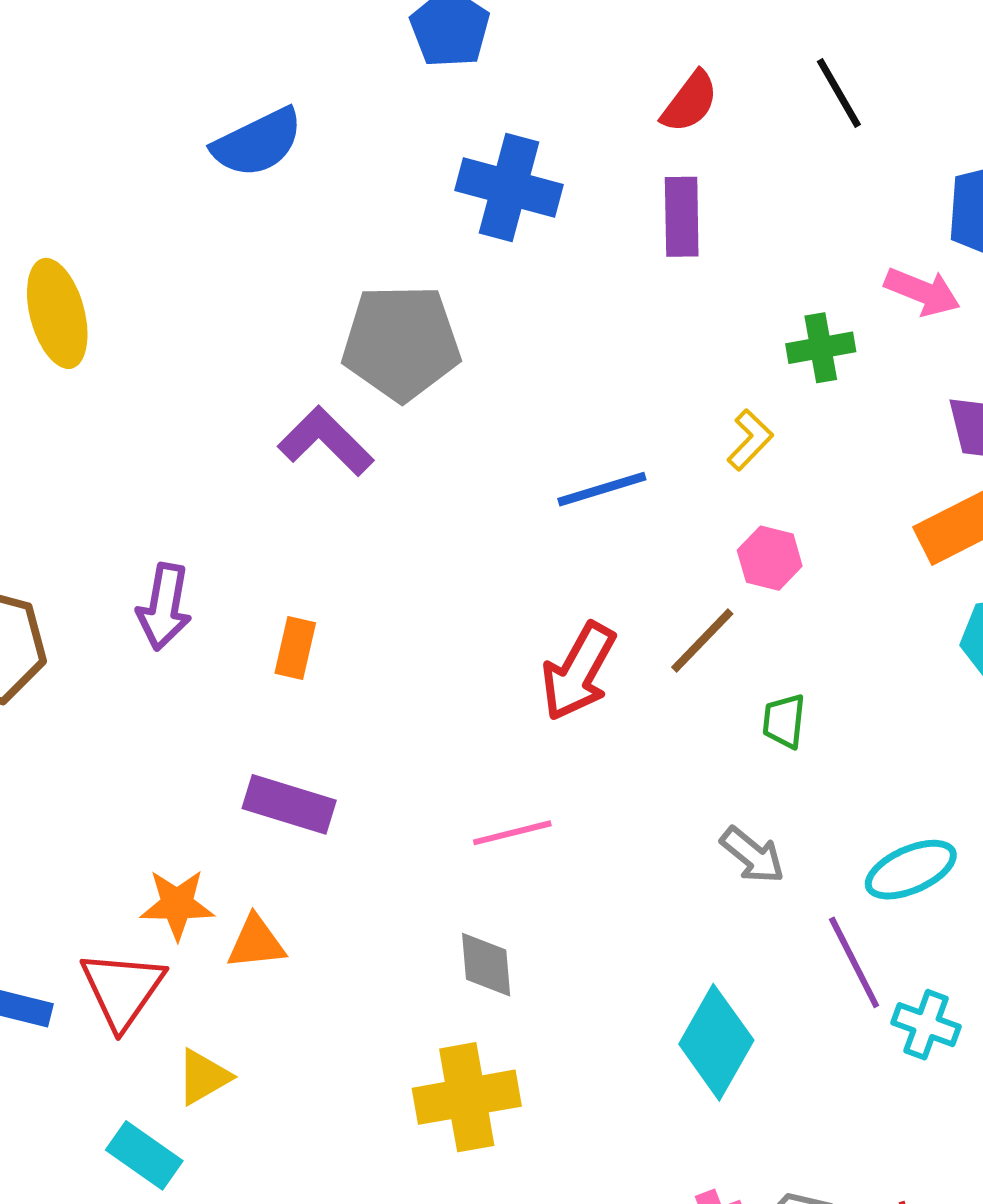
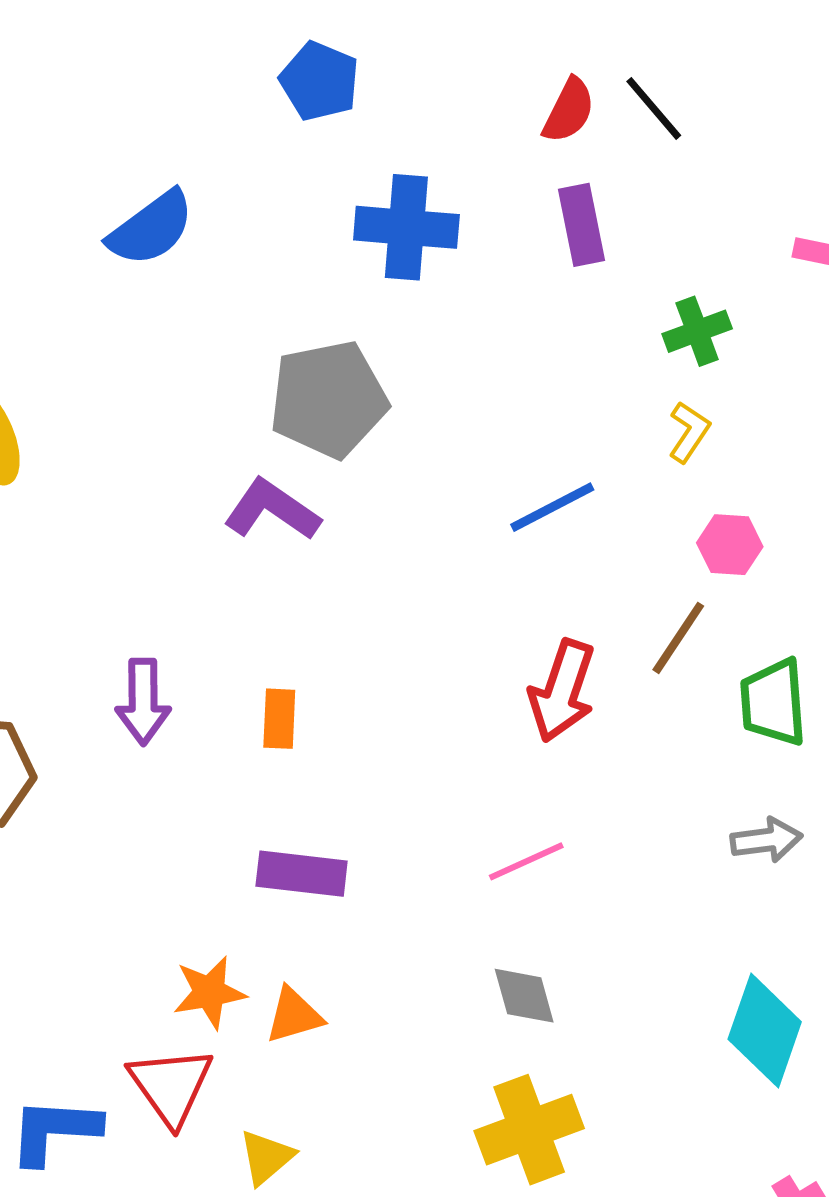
black line: (839, 93) -> (654, 108), moved
green cross: (821, 348) -> (697, 331), moved
green trapezoid: (784, 721) -> (773, 702), size x1.6
gray arrow: (752, 855) -> (766, 840), turned -36

